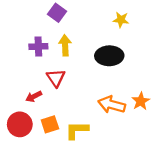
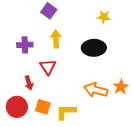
purple cross: (38, 47) -> (25, 45), moved
red arrow: (34, 96) -> (29, 83), turned -80
orange square: (50, 124) -> (43, 107), turned 35

